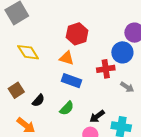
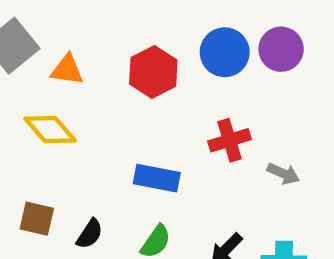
blue circle: (122, 52) -> (225, 52), moved
orange triangle: (67, 58) -> (67, 70), moved
brown square: (16, 90) -> (37, 219), turned -35

